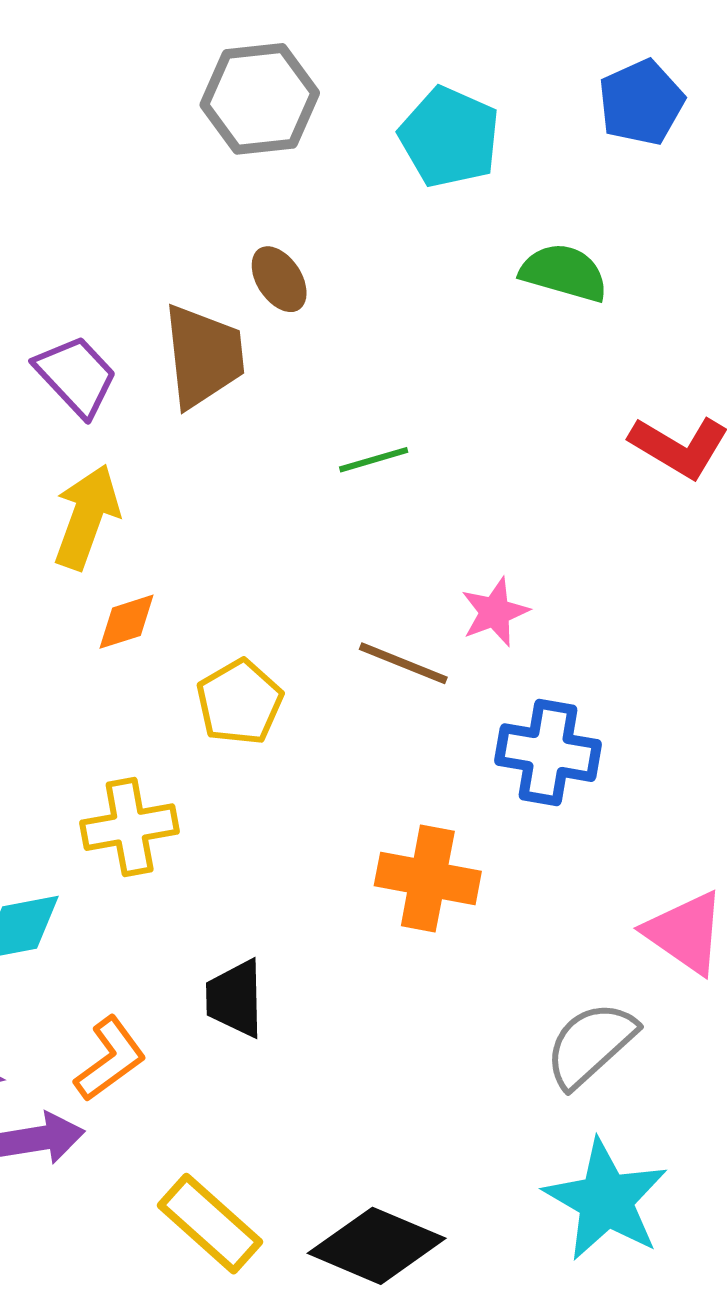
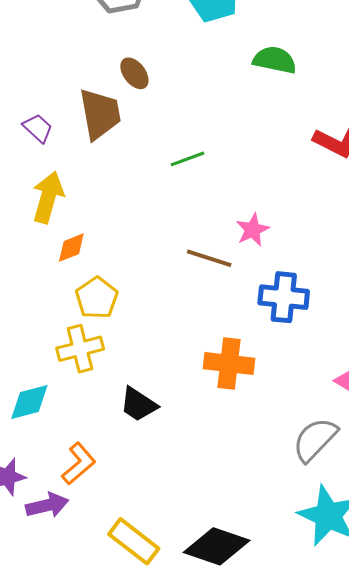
purple trapezoid: (76, 376) -> (38, 128), size x0.7
yellow pentagon: (240, 702) -> (97, 298), moved
black trapezoid: (235, 998) -> (138, 404), moved, turned -51

